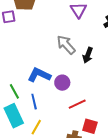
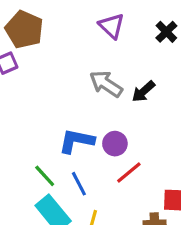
black arrow: (88, 55) -> (143, 91), turned 42
red line: (77, 104) -> (129, 173), moved

